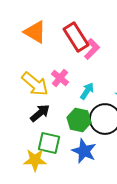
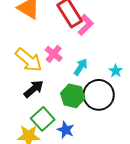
green square: (49, 143) -> (43, 119), turned 35
blue star: (84, 151) -> (66, 130), moved, size x0.7

